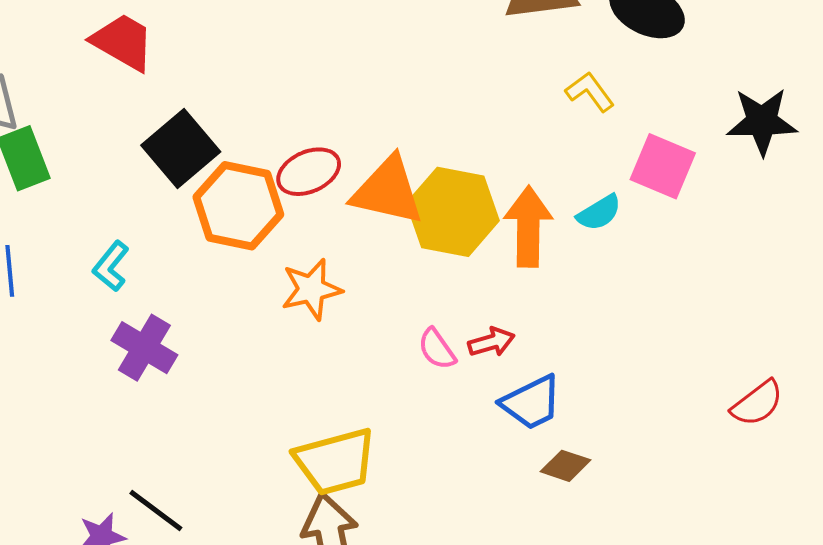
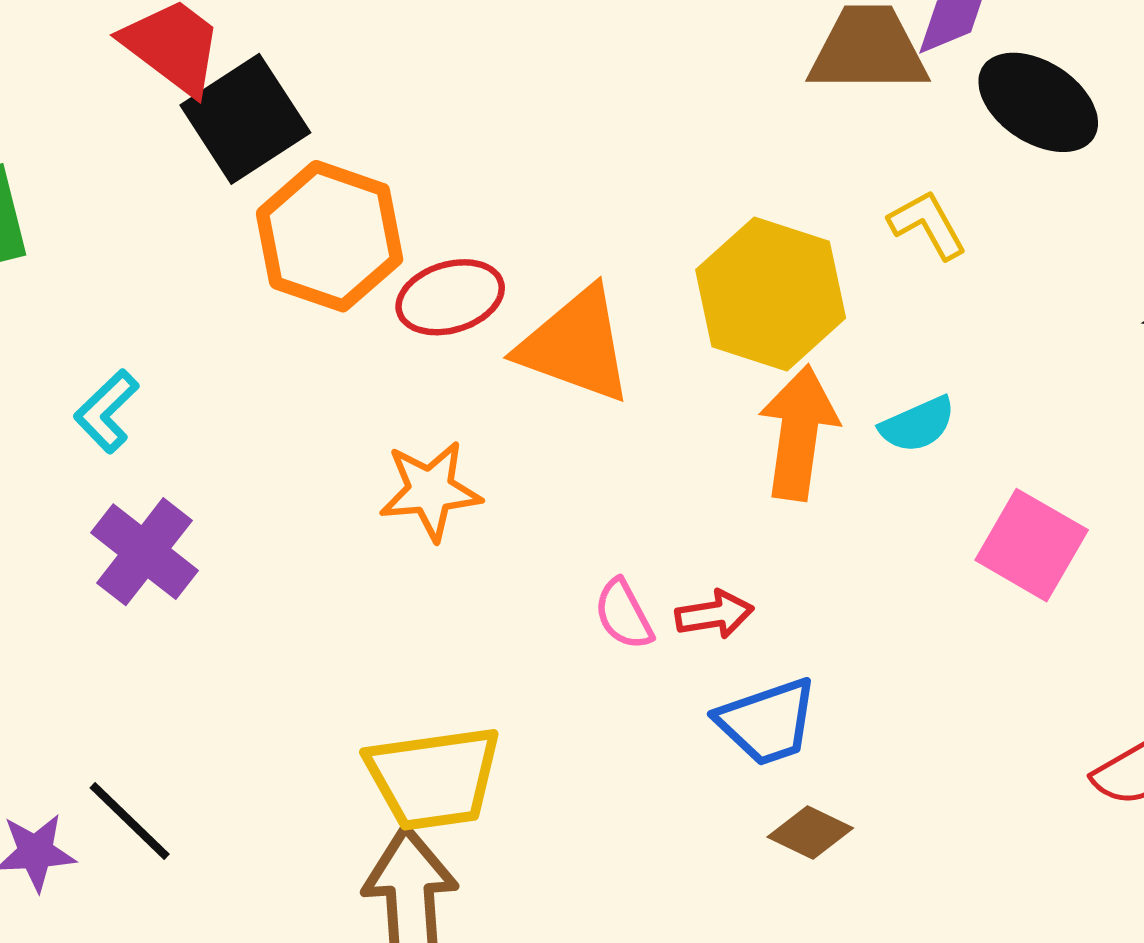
black square: (181, 149) -> (245, 119), moved
pink square: (663, 166) -> (1032, 545), moved
orange hexagon: (238, 206) -> (330, 236), moved
yellow hexagon: (453, 212) -> (771, 294), moved

